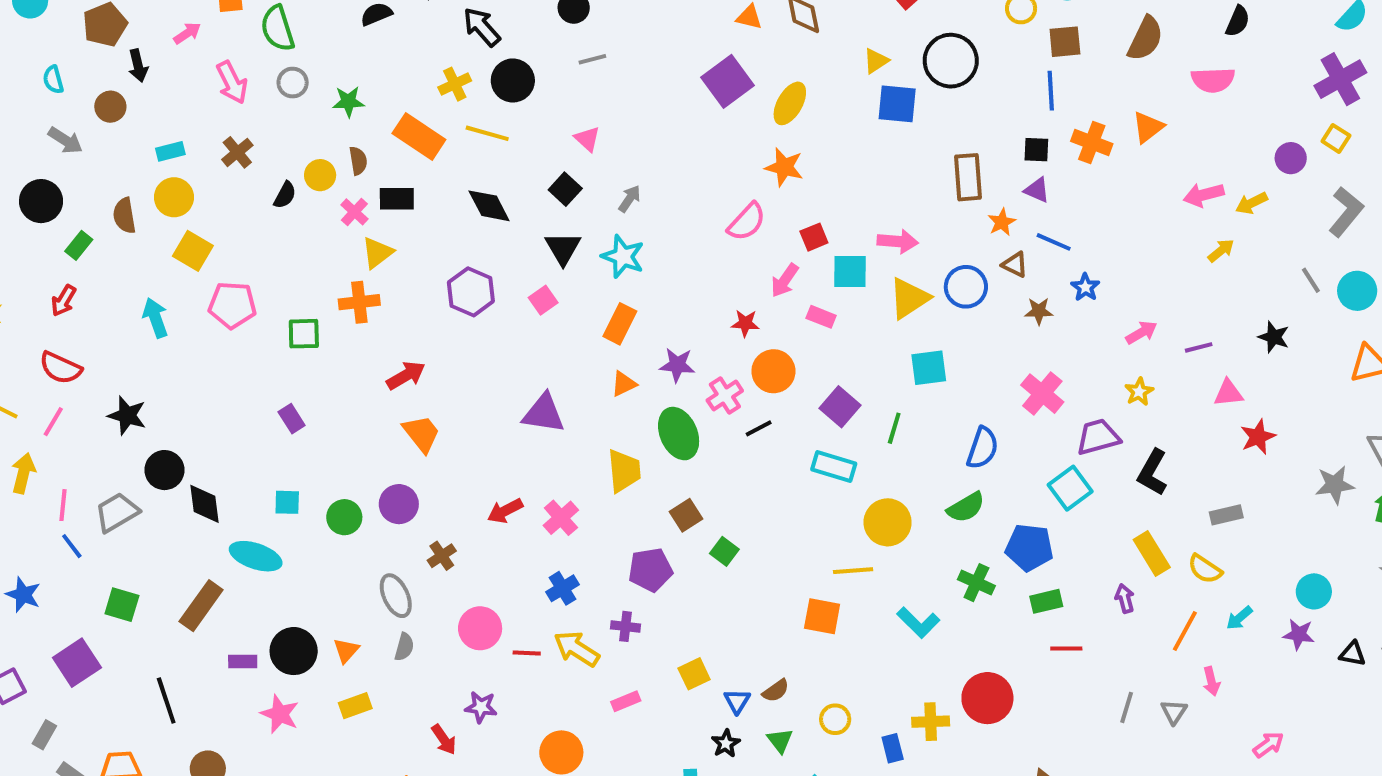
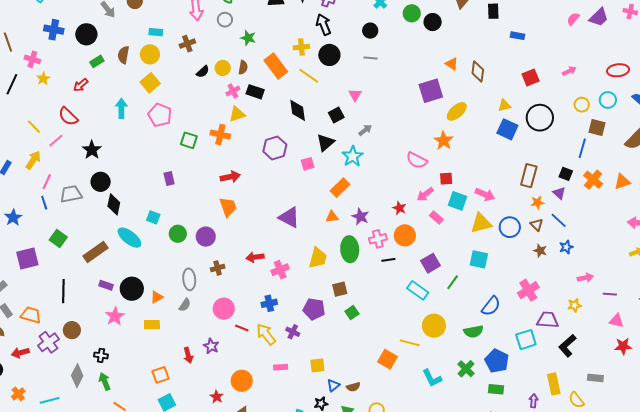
pink semicircle: (747, 222) -> (417, 160), turned 55

